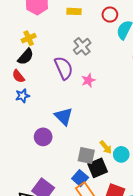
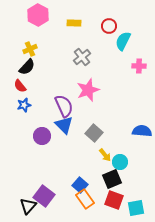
purple semicircle: (64, 68) -> (64, 106), moved
pink star: (88, 80) -> (88, 90), size x1.6
purple circle: (43, 137) -> (42, 136), moved
gray square: (86, 155) -> (94, 133), moved, turned 30
black square: (98, 168) -> (112, 179), moved

